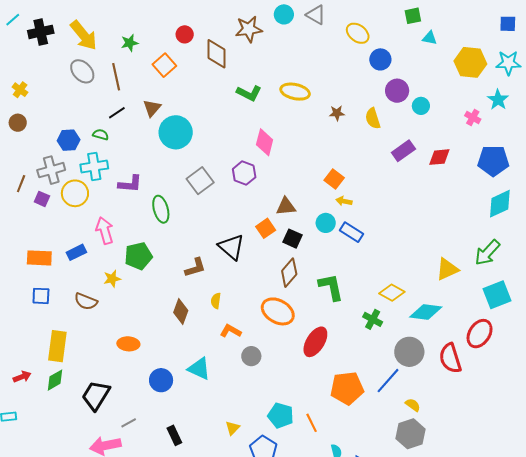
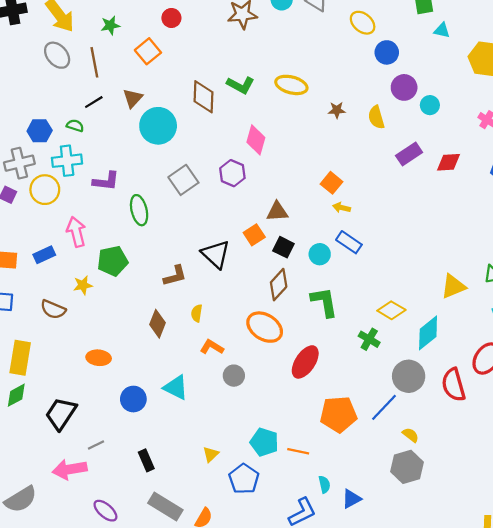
brown diamond: (216, 54) -> (204, 97), moved
cyan circle: (326, 223) -> (320, 254), moved
cyan diamond: (426, 312) -> (428, 333), turned -48
orange line: (312, 423) -> (298, 451), turned -54

